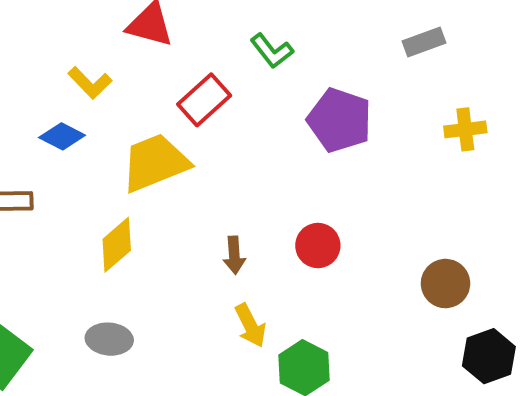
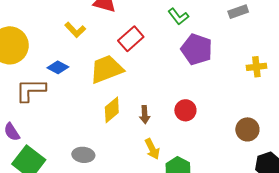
green L-shape: (272, 51) -> (178, 16), moved
yellow cross: (465, 129) -> (256, 67), moved
blue diamond: (62, 136) -> (58, 67), moved
yellow diamond: (117, 245) -> (112, 110), moved

